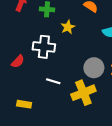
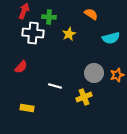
white cross: (44, 47) -> (33, 33), moved
yellow cross: (83, 93) -> (84, 97), size x0.7

